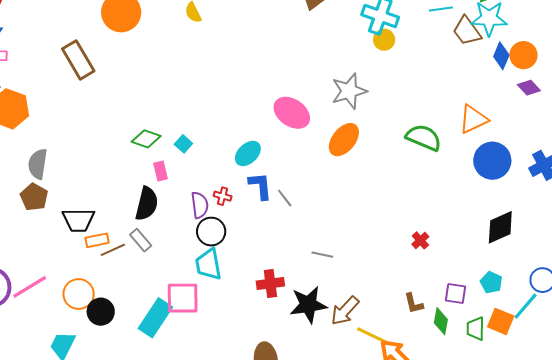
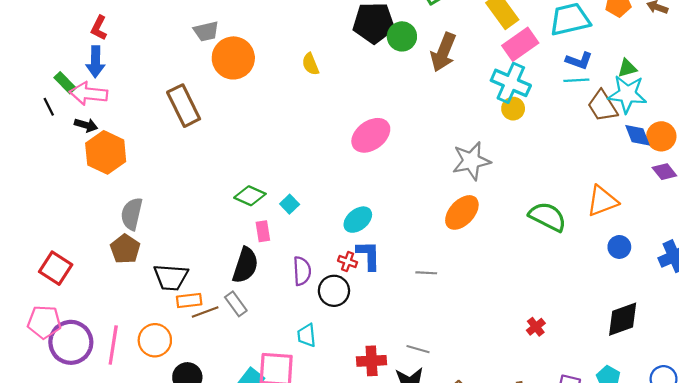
blue diamond: (501, 56) -> (637, 135), turned -48
pink ellipse: (292, 113) -> (371, 135), moved, turned -75
blue circle: (492, 161) -> (619, 247), size x0.6
red cross: (223, 196) -> (348, 262), moved
gray line: (285, 198) -> (426, 273), moved, turned -54
black circle: (211, 232) -> (334, 291), moved
gray line: (322, 255) -> (418, 349), moved
cyan trapezoid: (208, 264) -> (307, 335), size x0.7
pink line: (30, 287) -> (113, 345), turned -54
orange circle: (79, 294) -> (155, 340), moved

